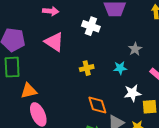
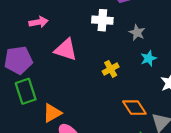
pink arrow: (51, 11) -> (39, 22), moved
gray star: (135, 49) -> (137, 33), moved

